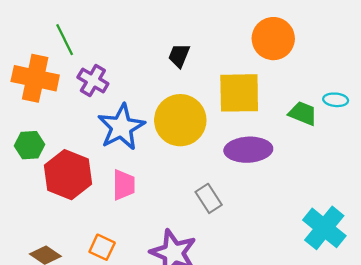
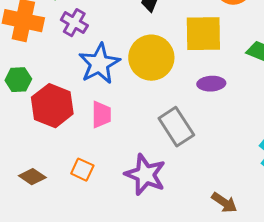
purple ellipse: (248, 150) -> (211, 84), size x0.7
gray rectangle: (209, 198) -> (176, 127), size x1.5

